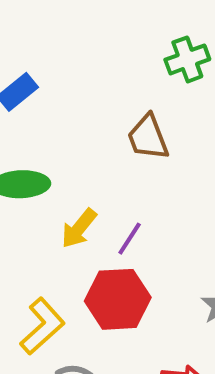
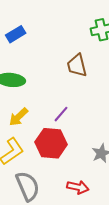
yellow arrow: (79, 228) -> (18, 117), moved

